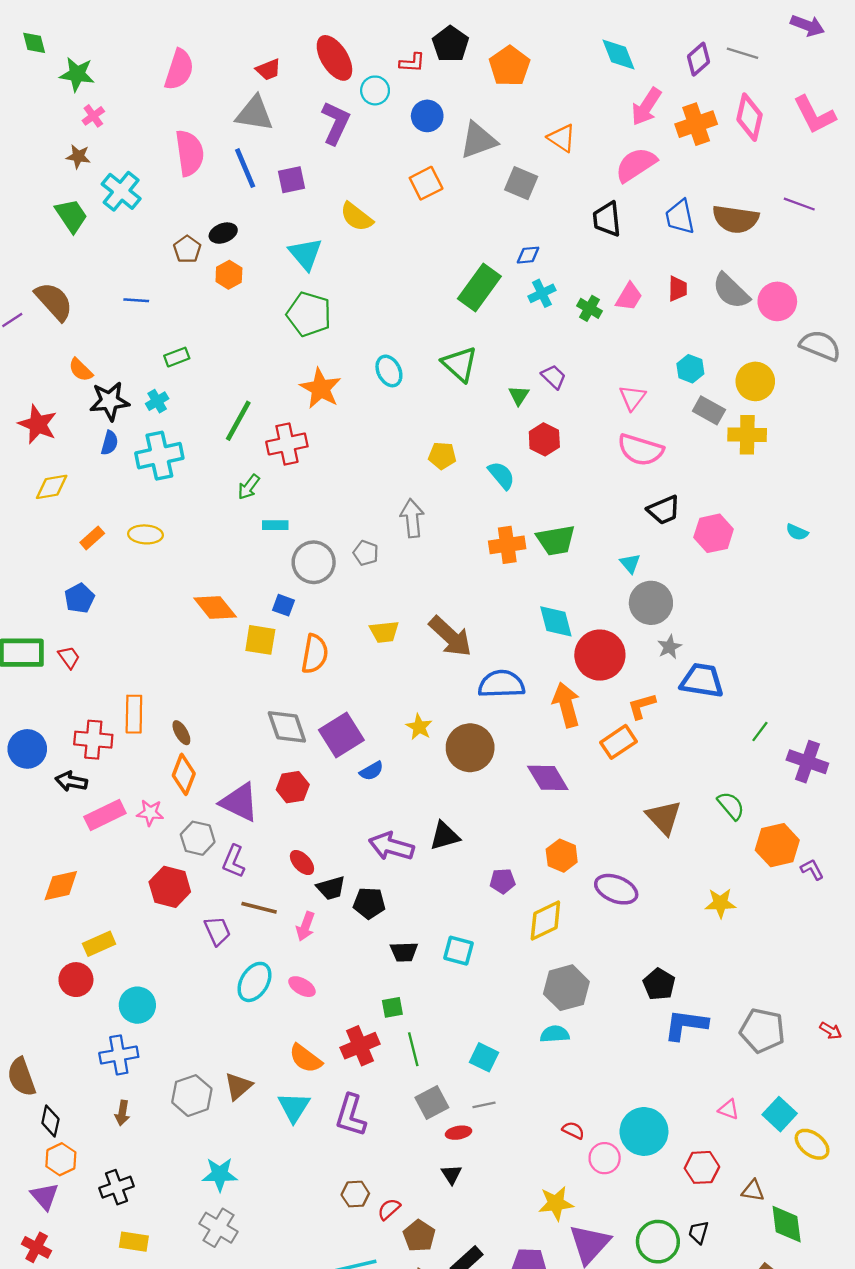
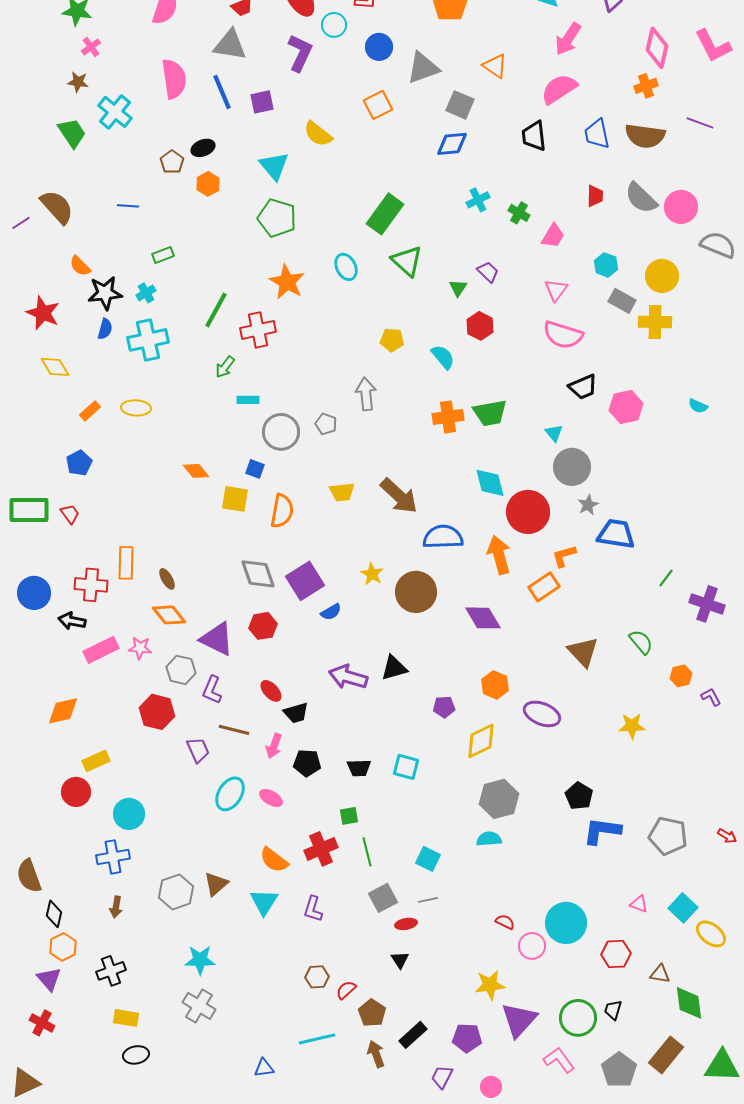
orange cross: (696, 124) -> (646, 86), moved, size x0.7
blue diamond: (528, 255) -> (452, 144), moved, size x1.5
green rectangle: (479, 288) -> (385, 214), moved
pink trapezoid: (629, 297) -> (553, 236), moved
yellow diamond: (52, 487) -> (55, 367), turned 68
orange diamond: (215, 607) -> (196, 471), size x0.7
orange diamond: (184, 774) -> (169, 615), turned -60
orange hexagon: (777, 845) -> (681, 676), size x0.6
black pentagon: (369, 903) -> (307, 763), moved
purple L-shape: (351, 1115) -> (313, 909), size x0.7

